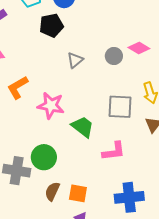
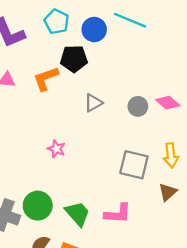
orange L-shape: (18, 87) -> (46, 79), moved
pink star: (51, 105) -> (56, 149), size x0.6
green trapezoid: (83, 127) -> (78, 214), moved

